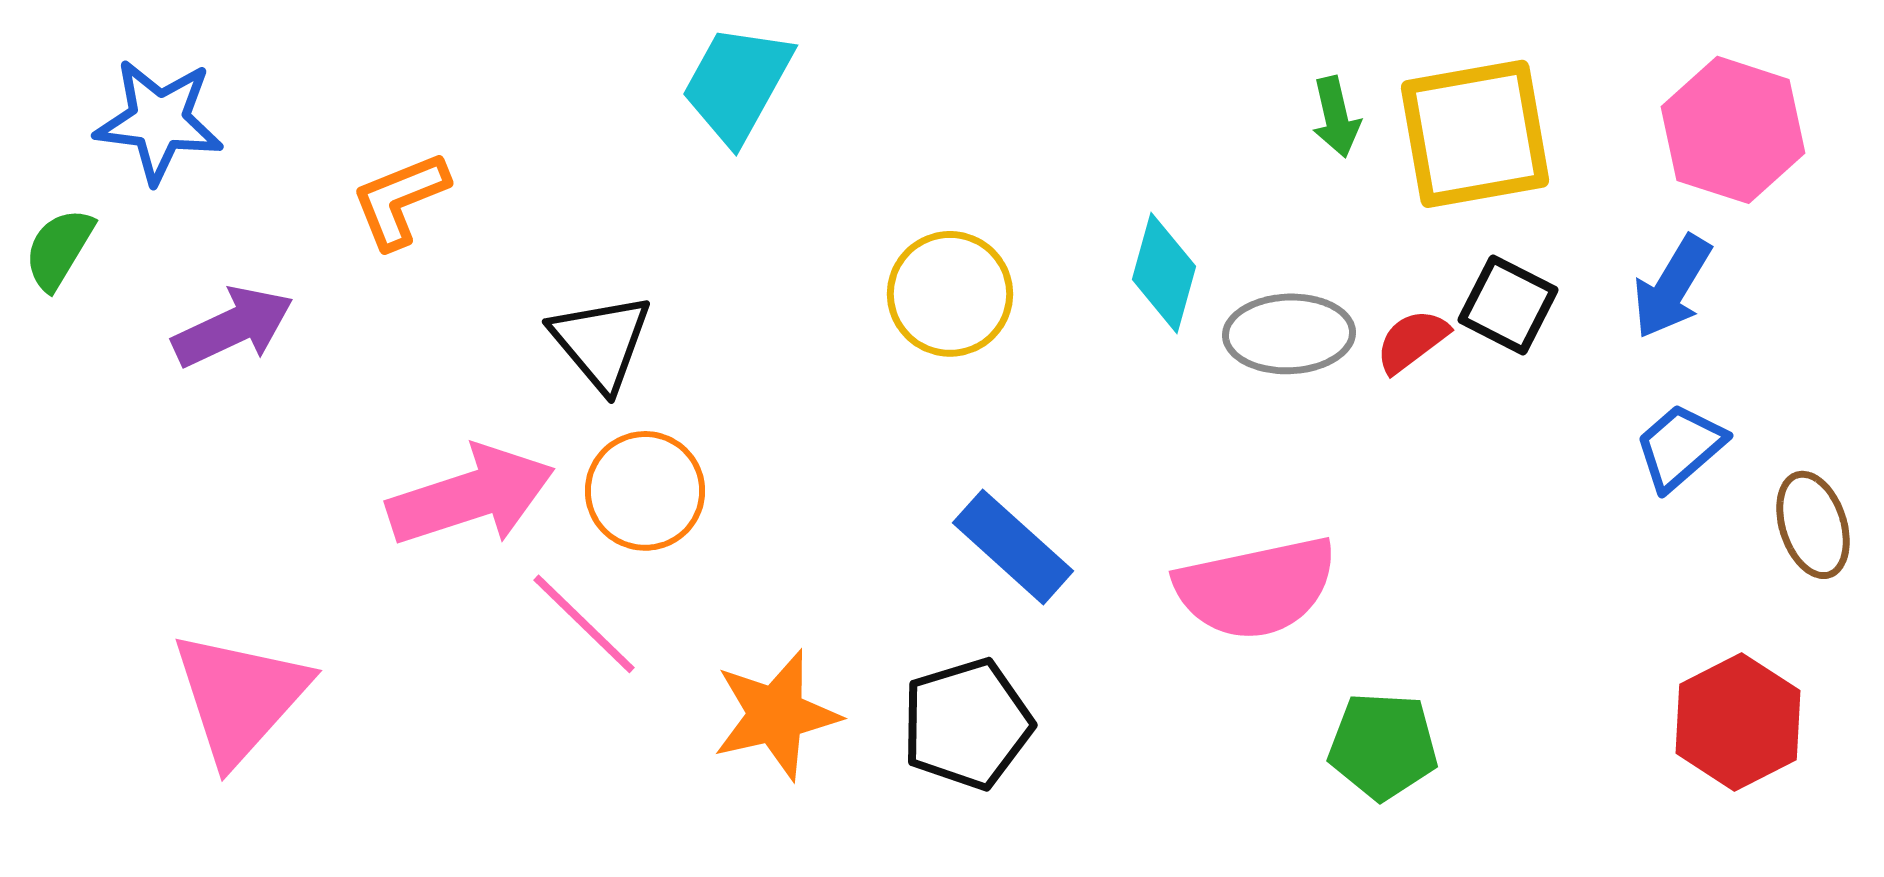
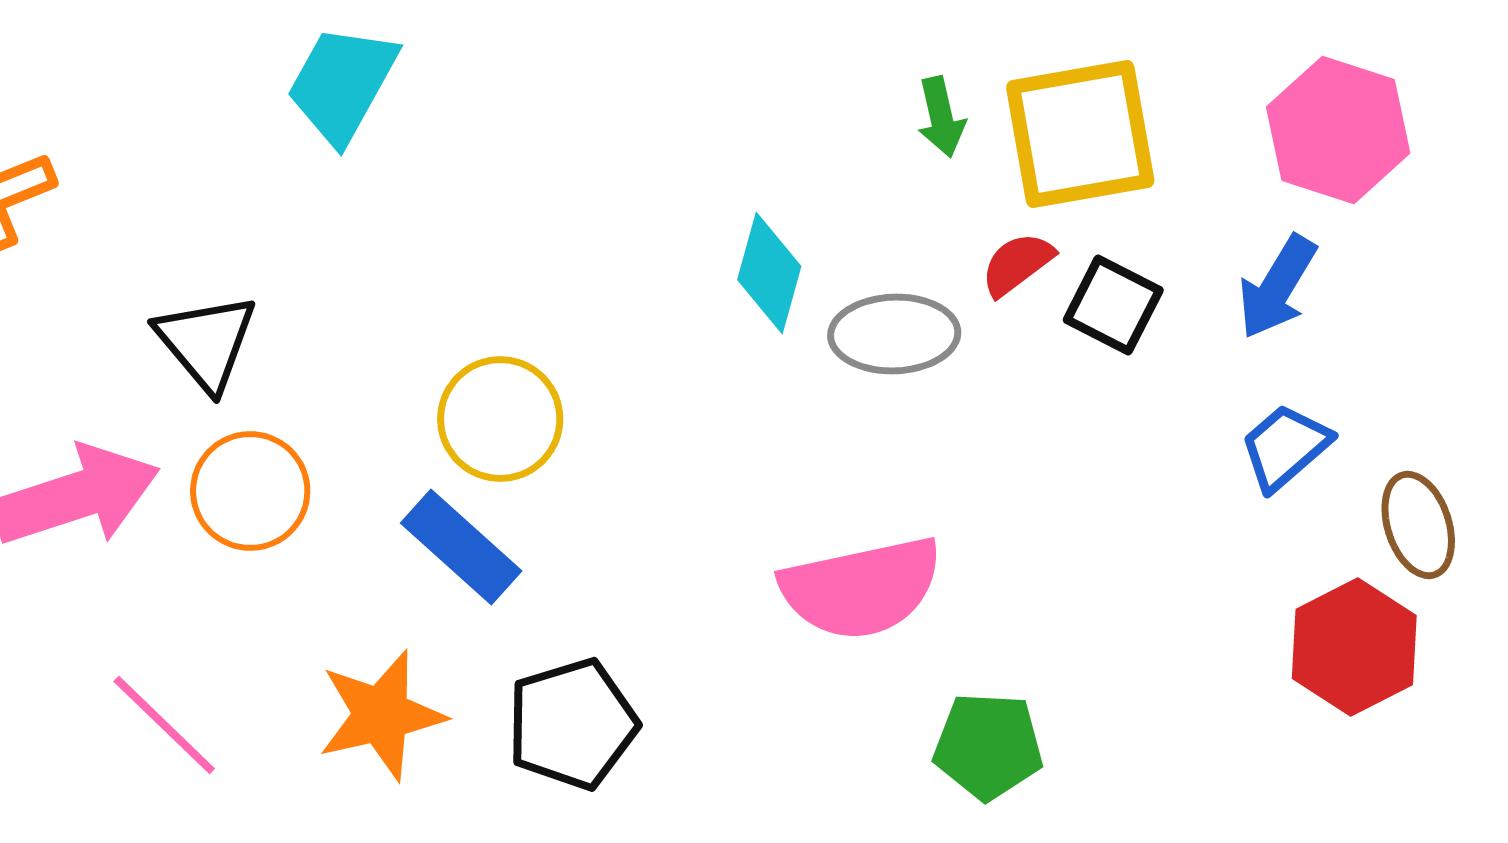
yellow circle: (950, 294) -> (500, 419), moved
red semicircle: (1412, 341) -> (1017, 264), moved
blue rectangle: (1013, 547) -> (461, 547), moved
pink line: (584, 624) -> (164, 725), moved
red hexagon: (1738, 722) -> (1354, 647), moved

